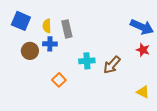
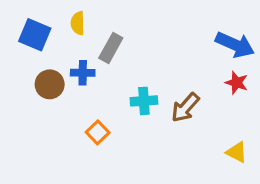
yellow semicircle: (47, 26) -> (78, 23), moved
gray rectangle: (67, 29) -> (111, 48), turned 42

